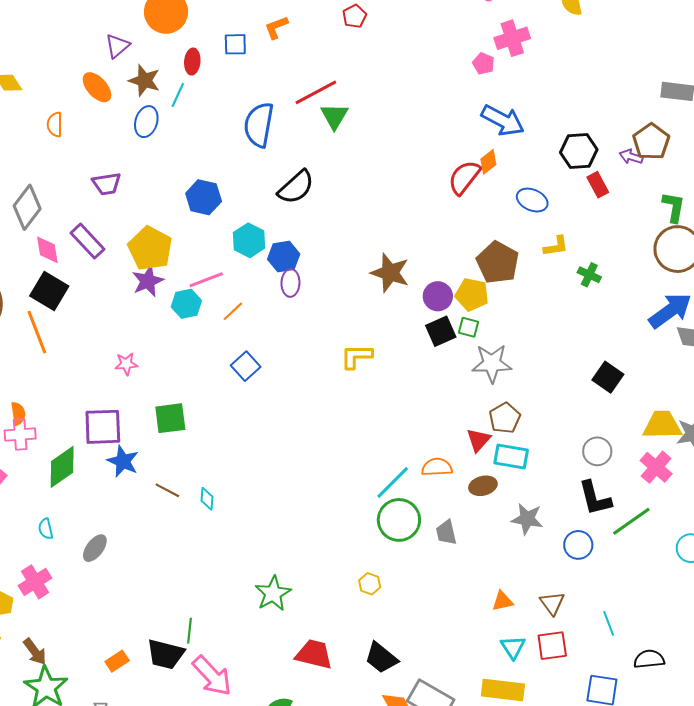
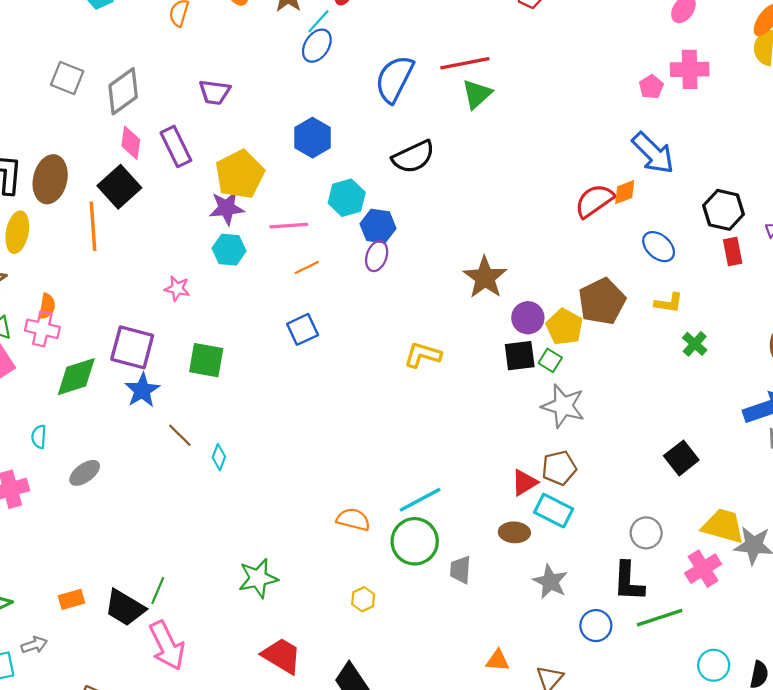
blue ellipse: (146, 122) -> (317, 46), moved
cyan hexagon: (186, 304) -> (229, 250), moved
orange semicircle: (437, 467) -> (353, 519), moved

